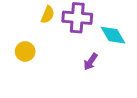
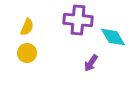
yellow semicircle: (48, 15) -> (27, 27), moved

